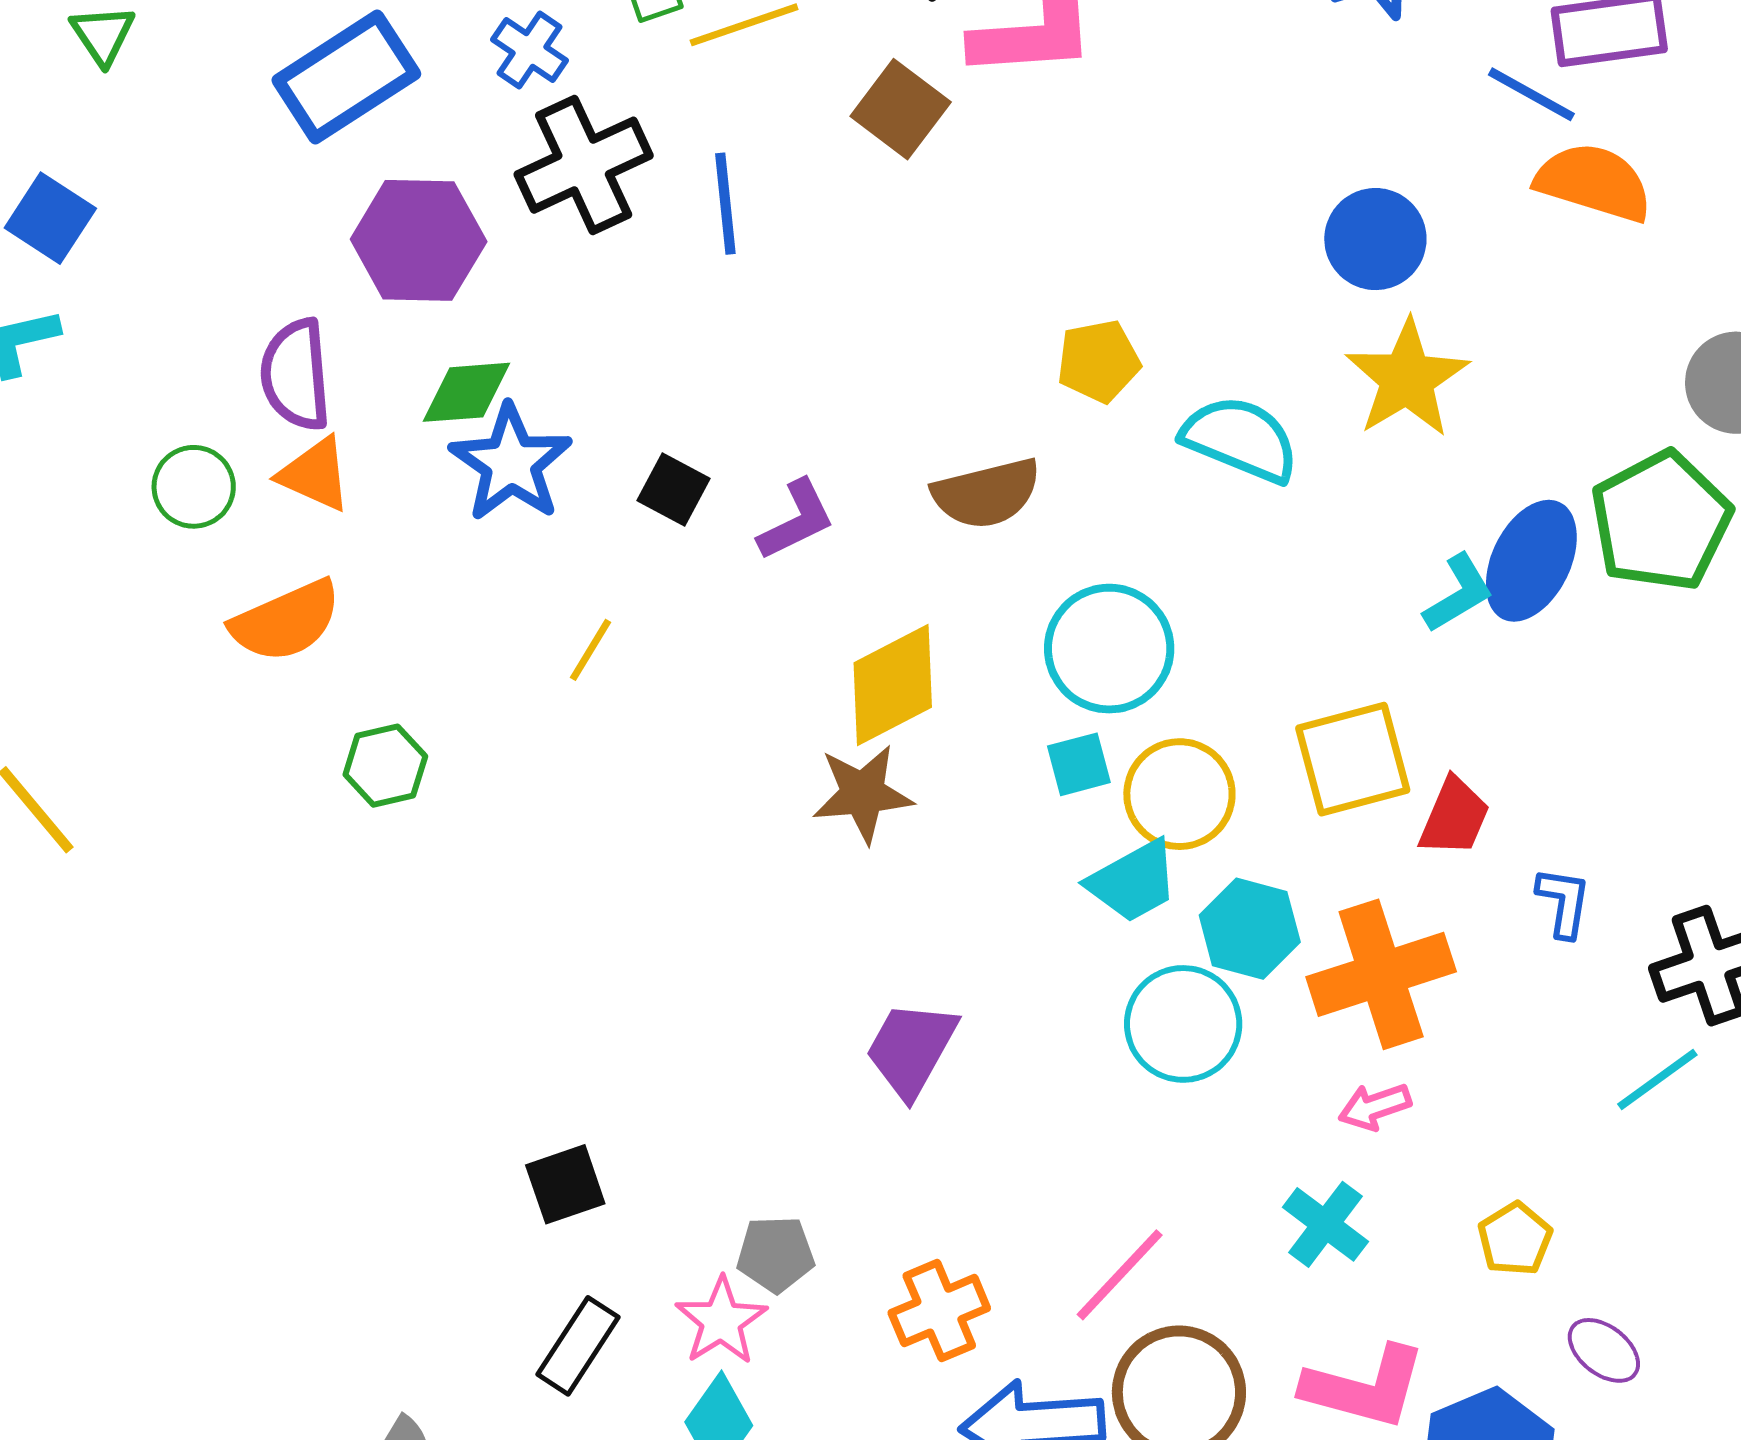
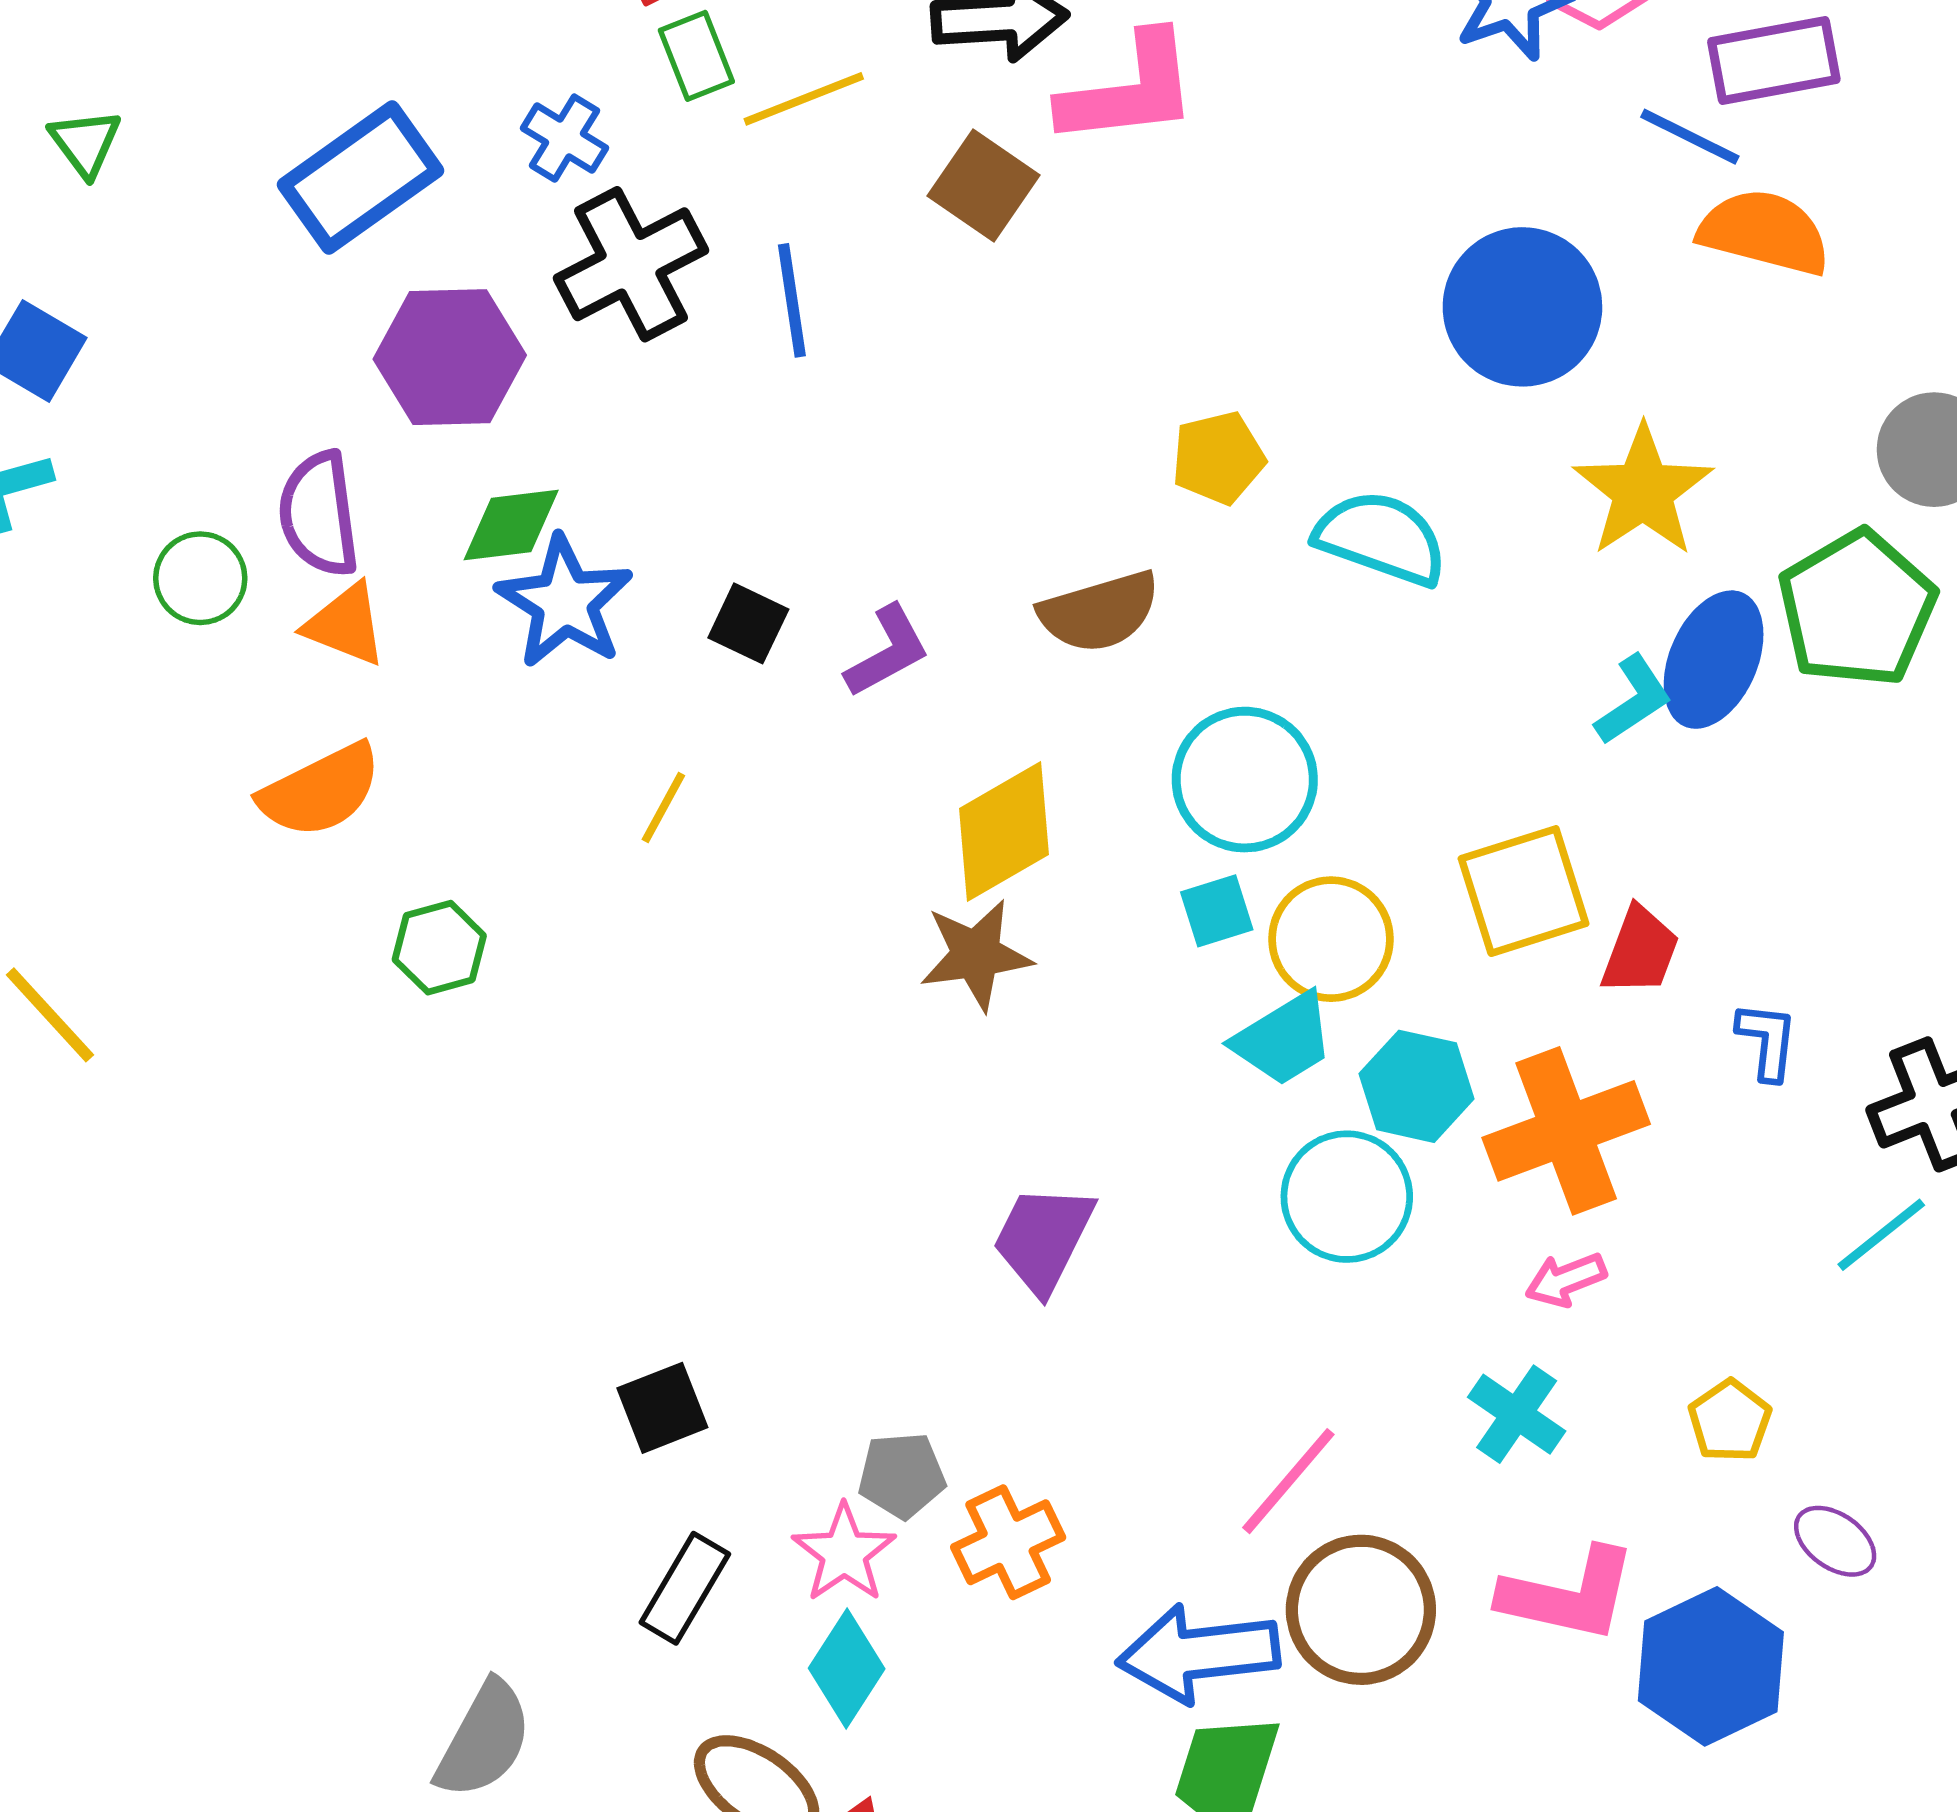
blue circle: (1375, 239) -> (1522, 307), size x1.4
yellow star: (1407, 379) -> (1643, 491), moved
green circle: (194, 487) -> (200, 578), moved
orange cross: (939, 1311) -> (1008, 1542), moved

